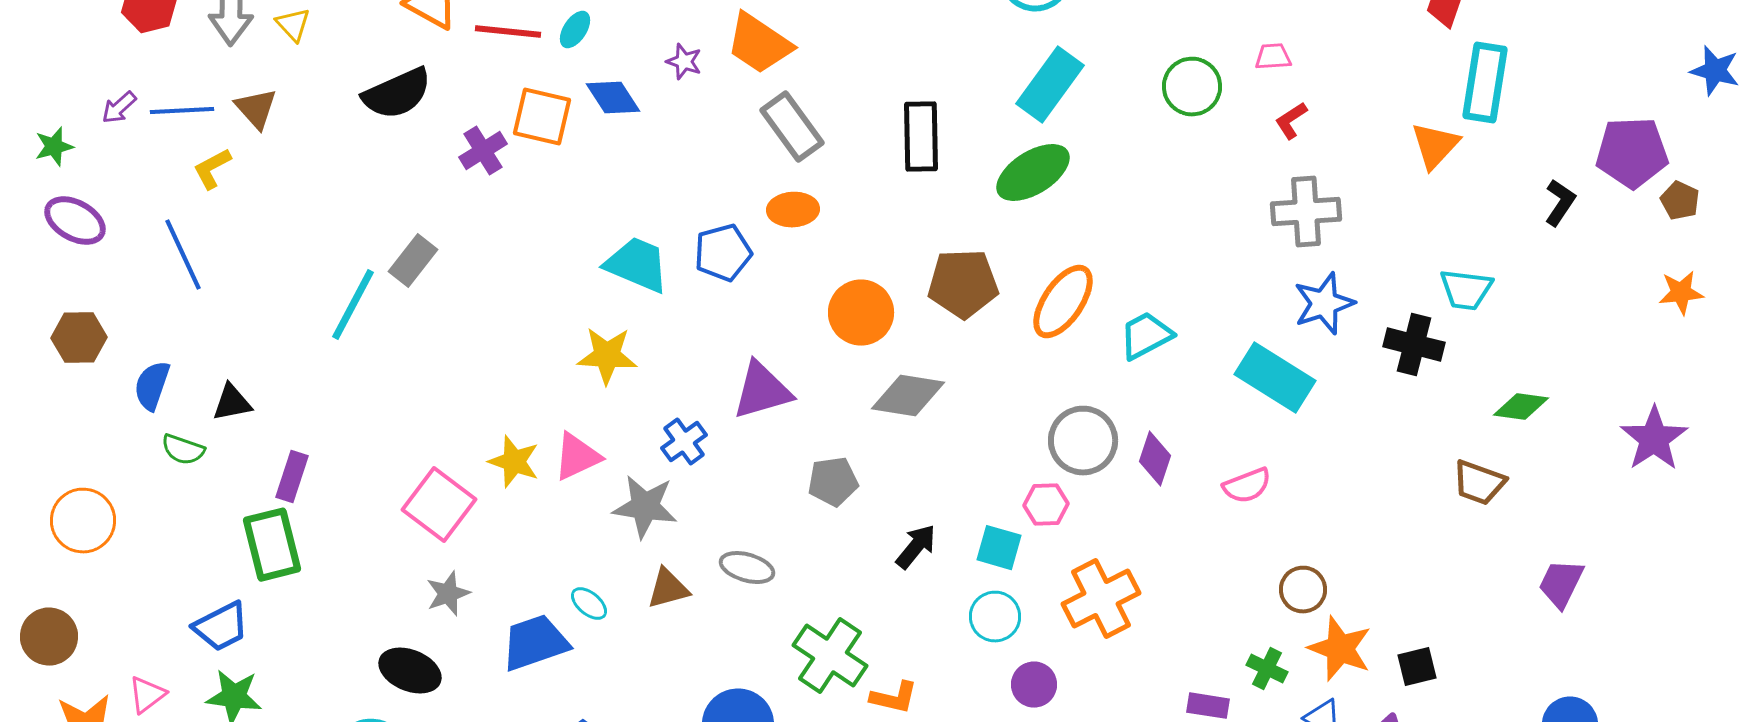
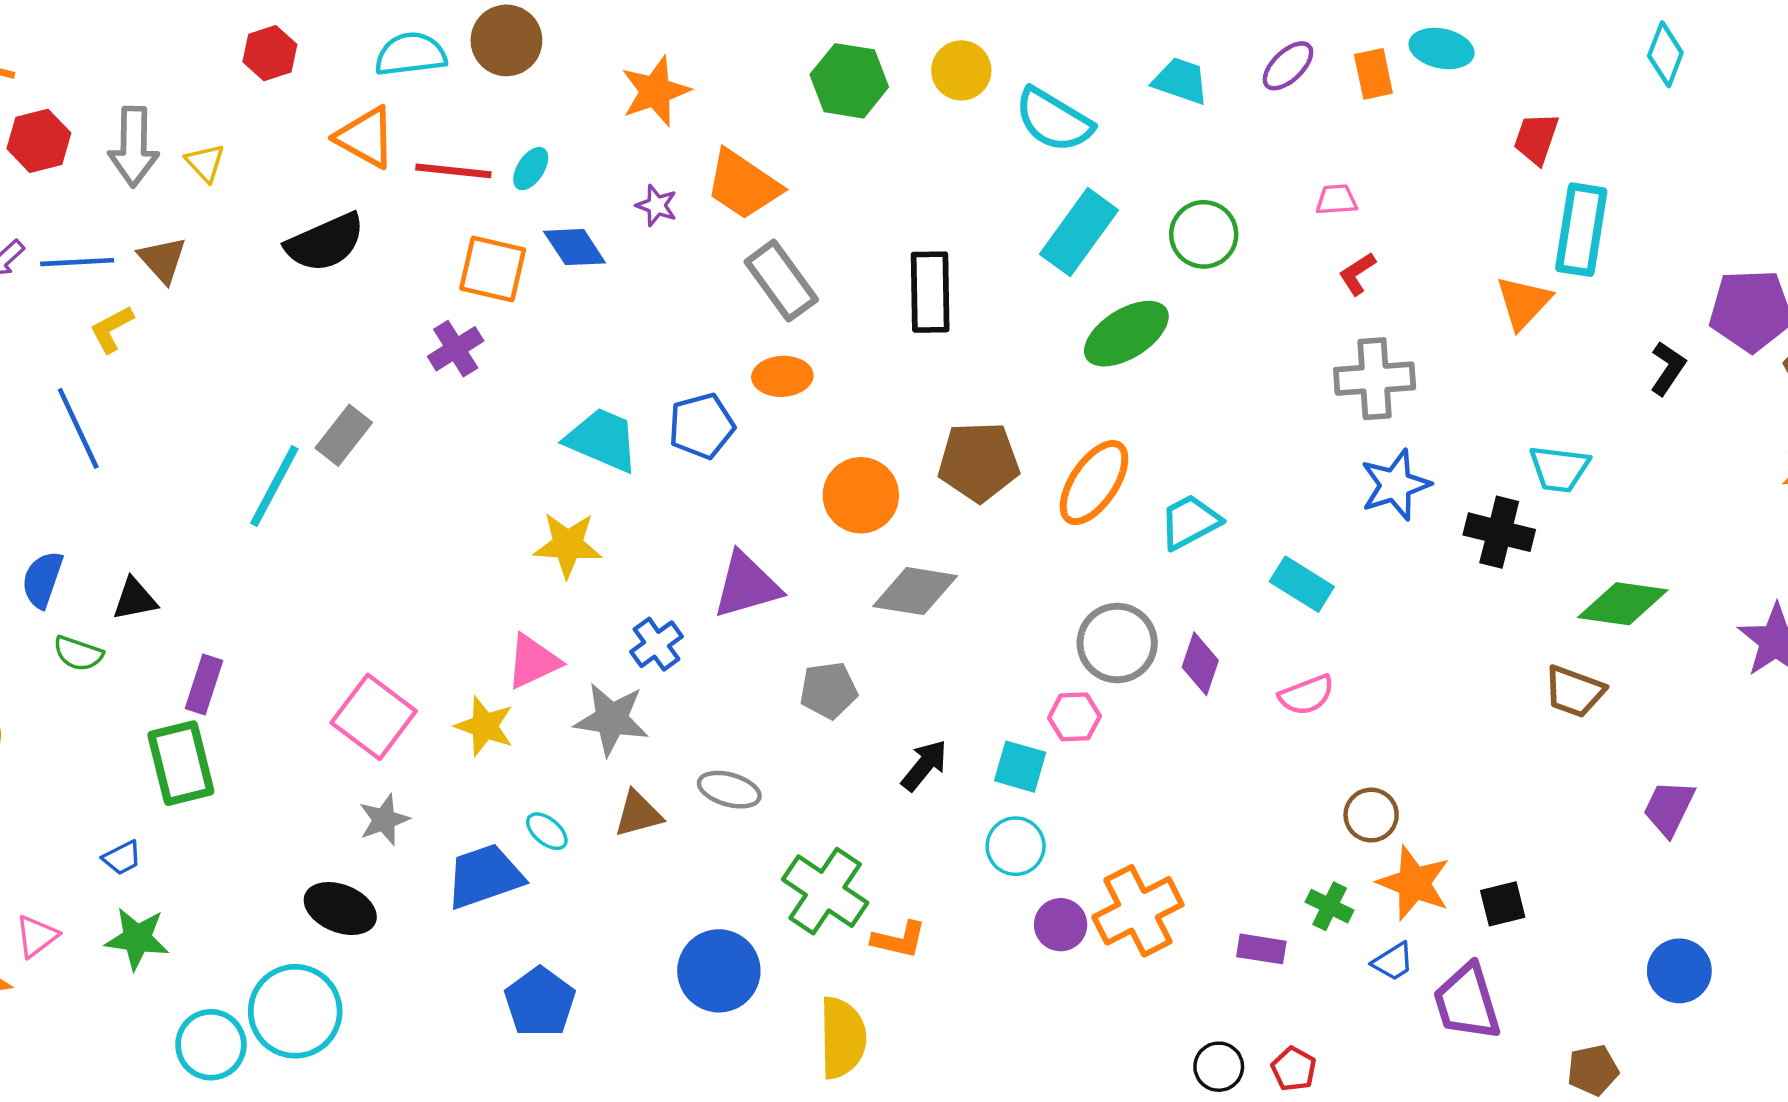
green circle: (1192, 87) -> (1204, 234), moved
purple cross: (483, 151) -> (456, 349), moved
green ellipse: (1033, 173) -> (1126, 334), moved
cyan rectangle: (1275, 378) -> (1302, 584), moved, size x0.7
green diamond: (1521, 407) -> (1623, 604), size x1.4
yellow star: (514, 462) -> (485, 726), moved
orange cross: (1101, 599) -> (1138, 911), moved
blue trapezoid: (221, 627) -> (122, 858), size x0.6

